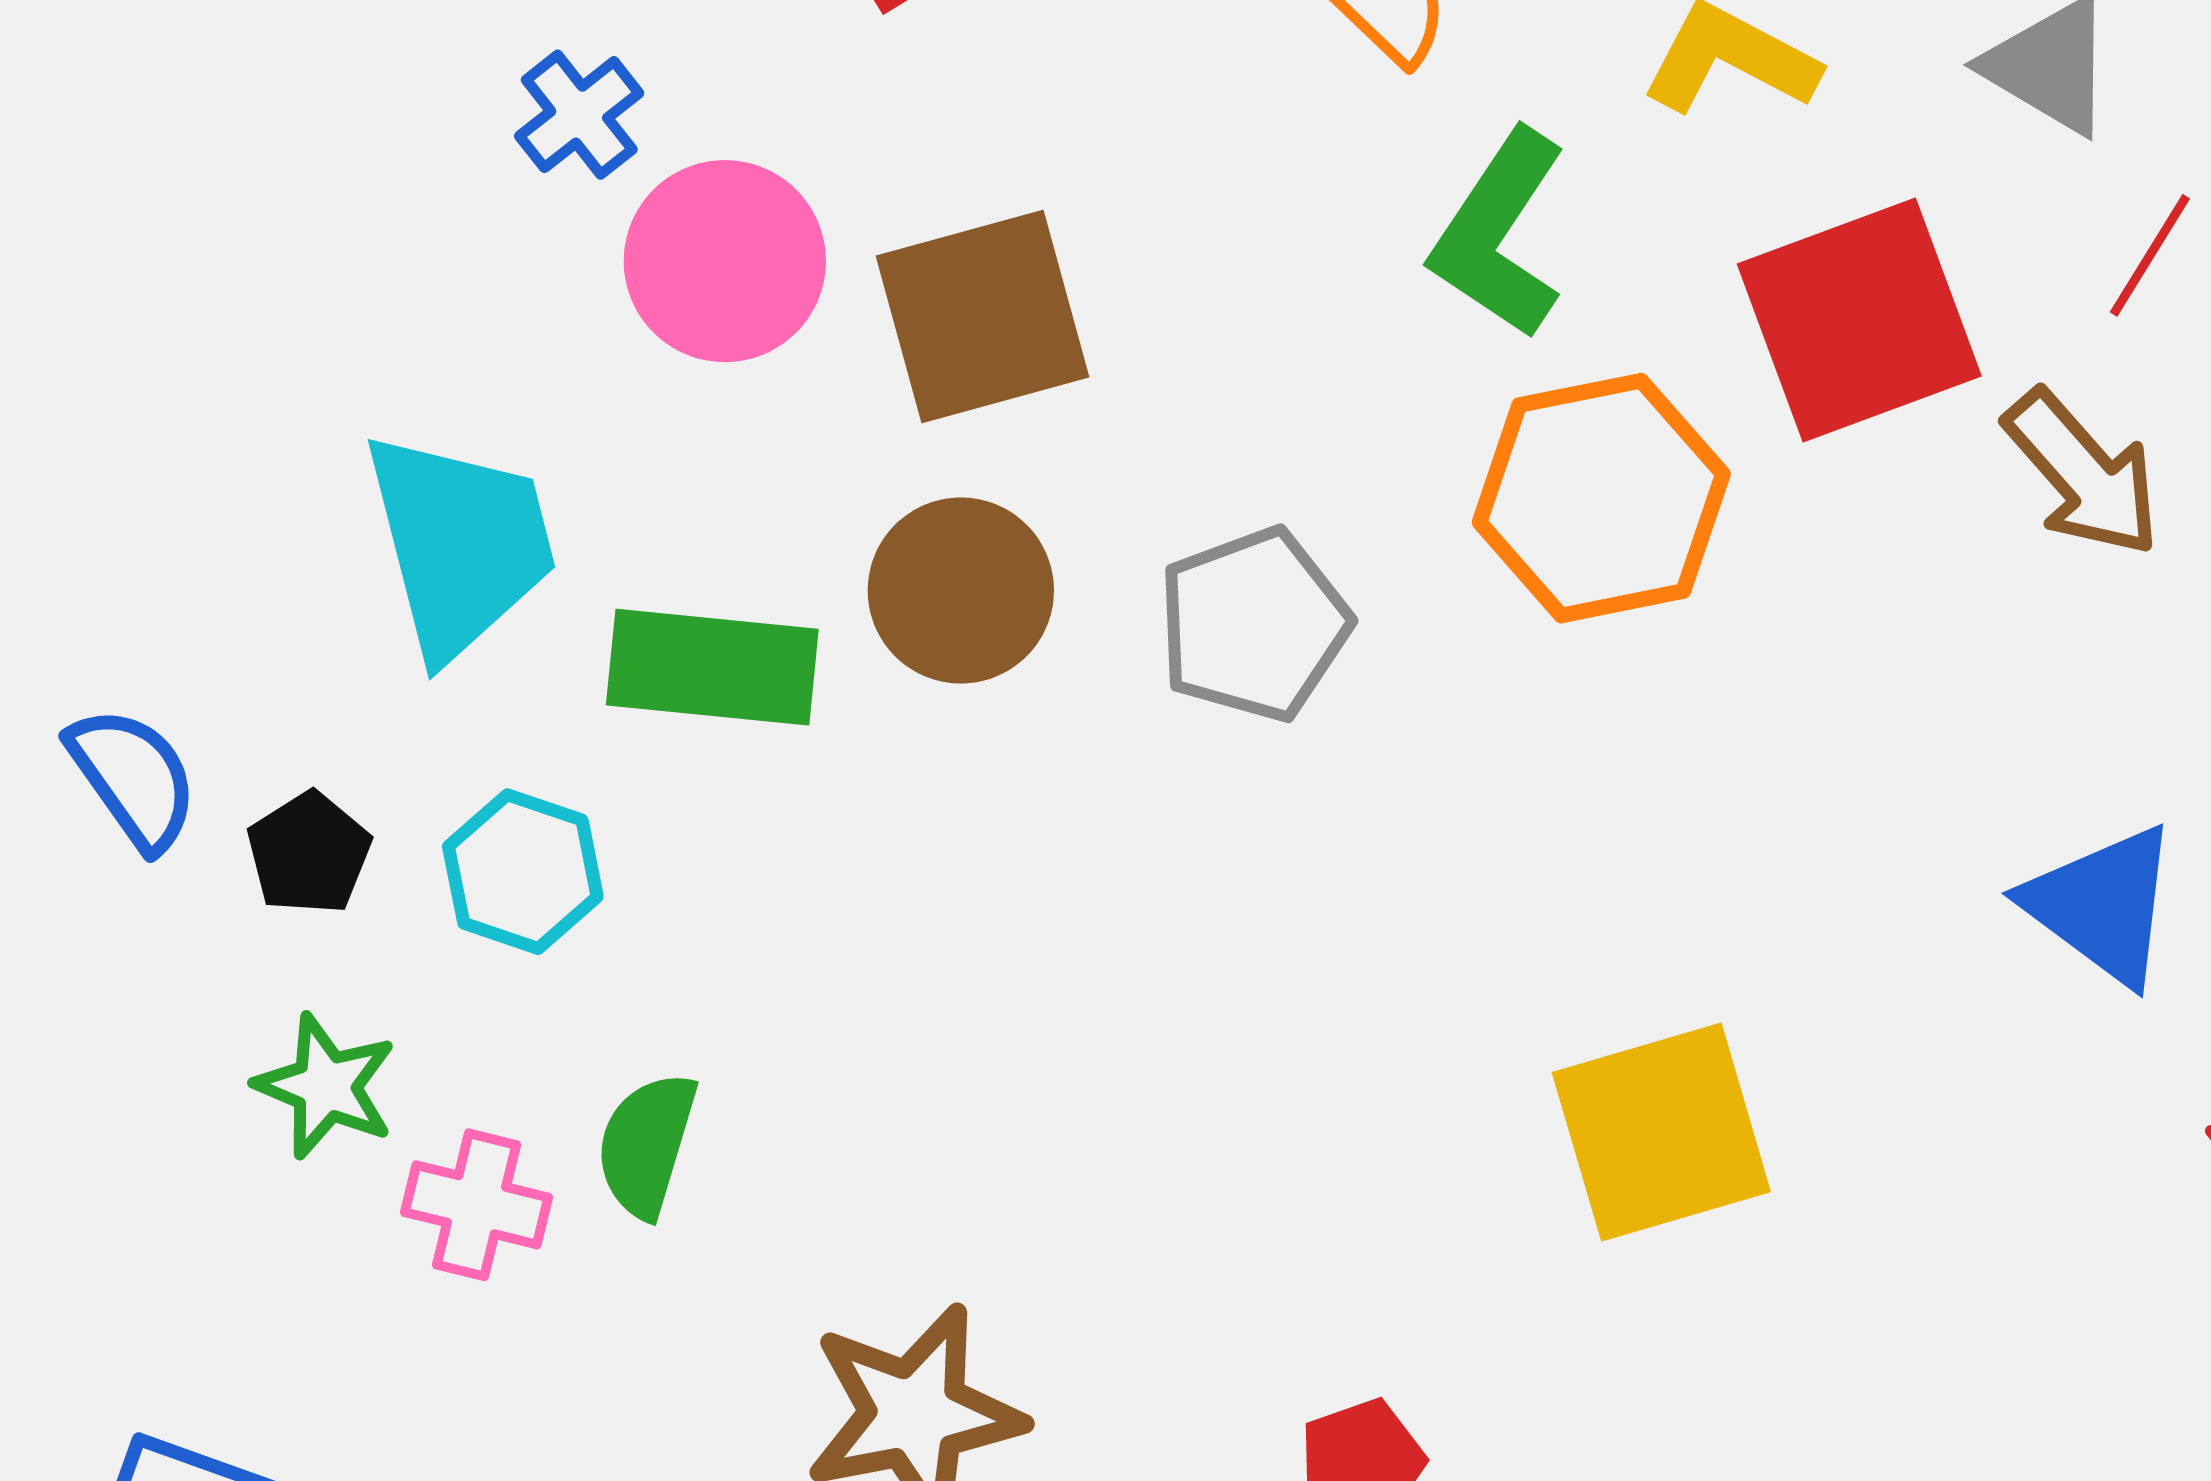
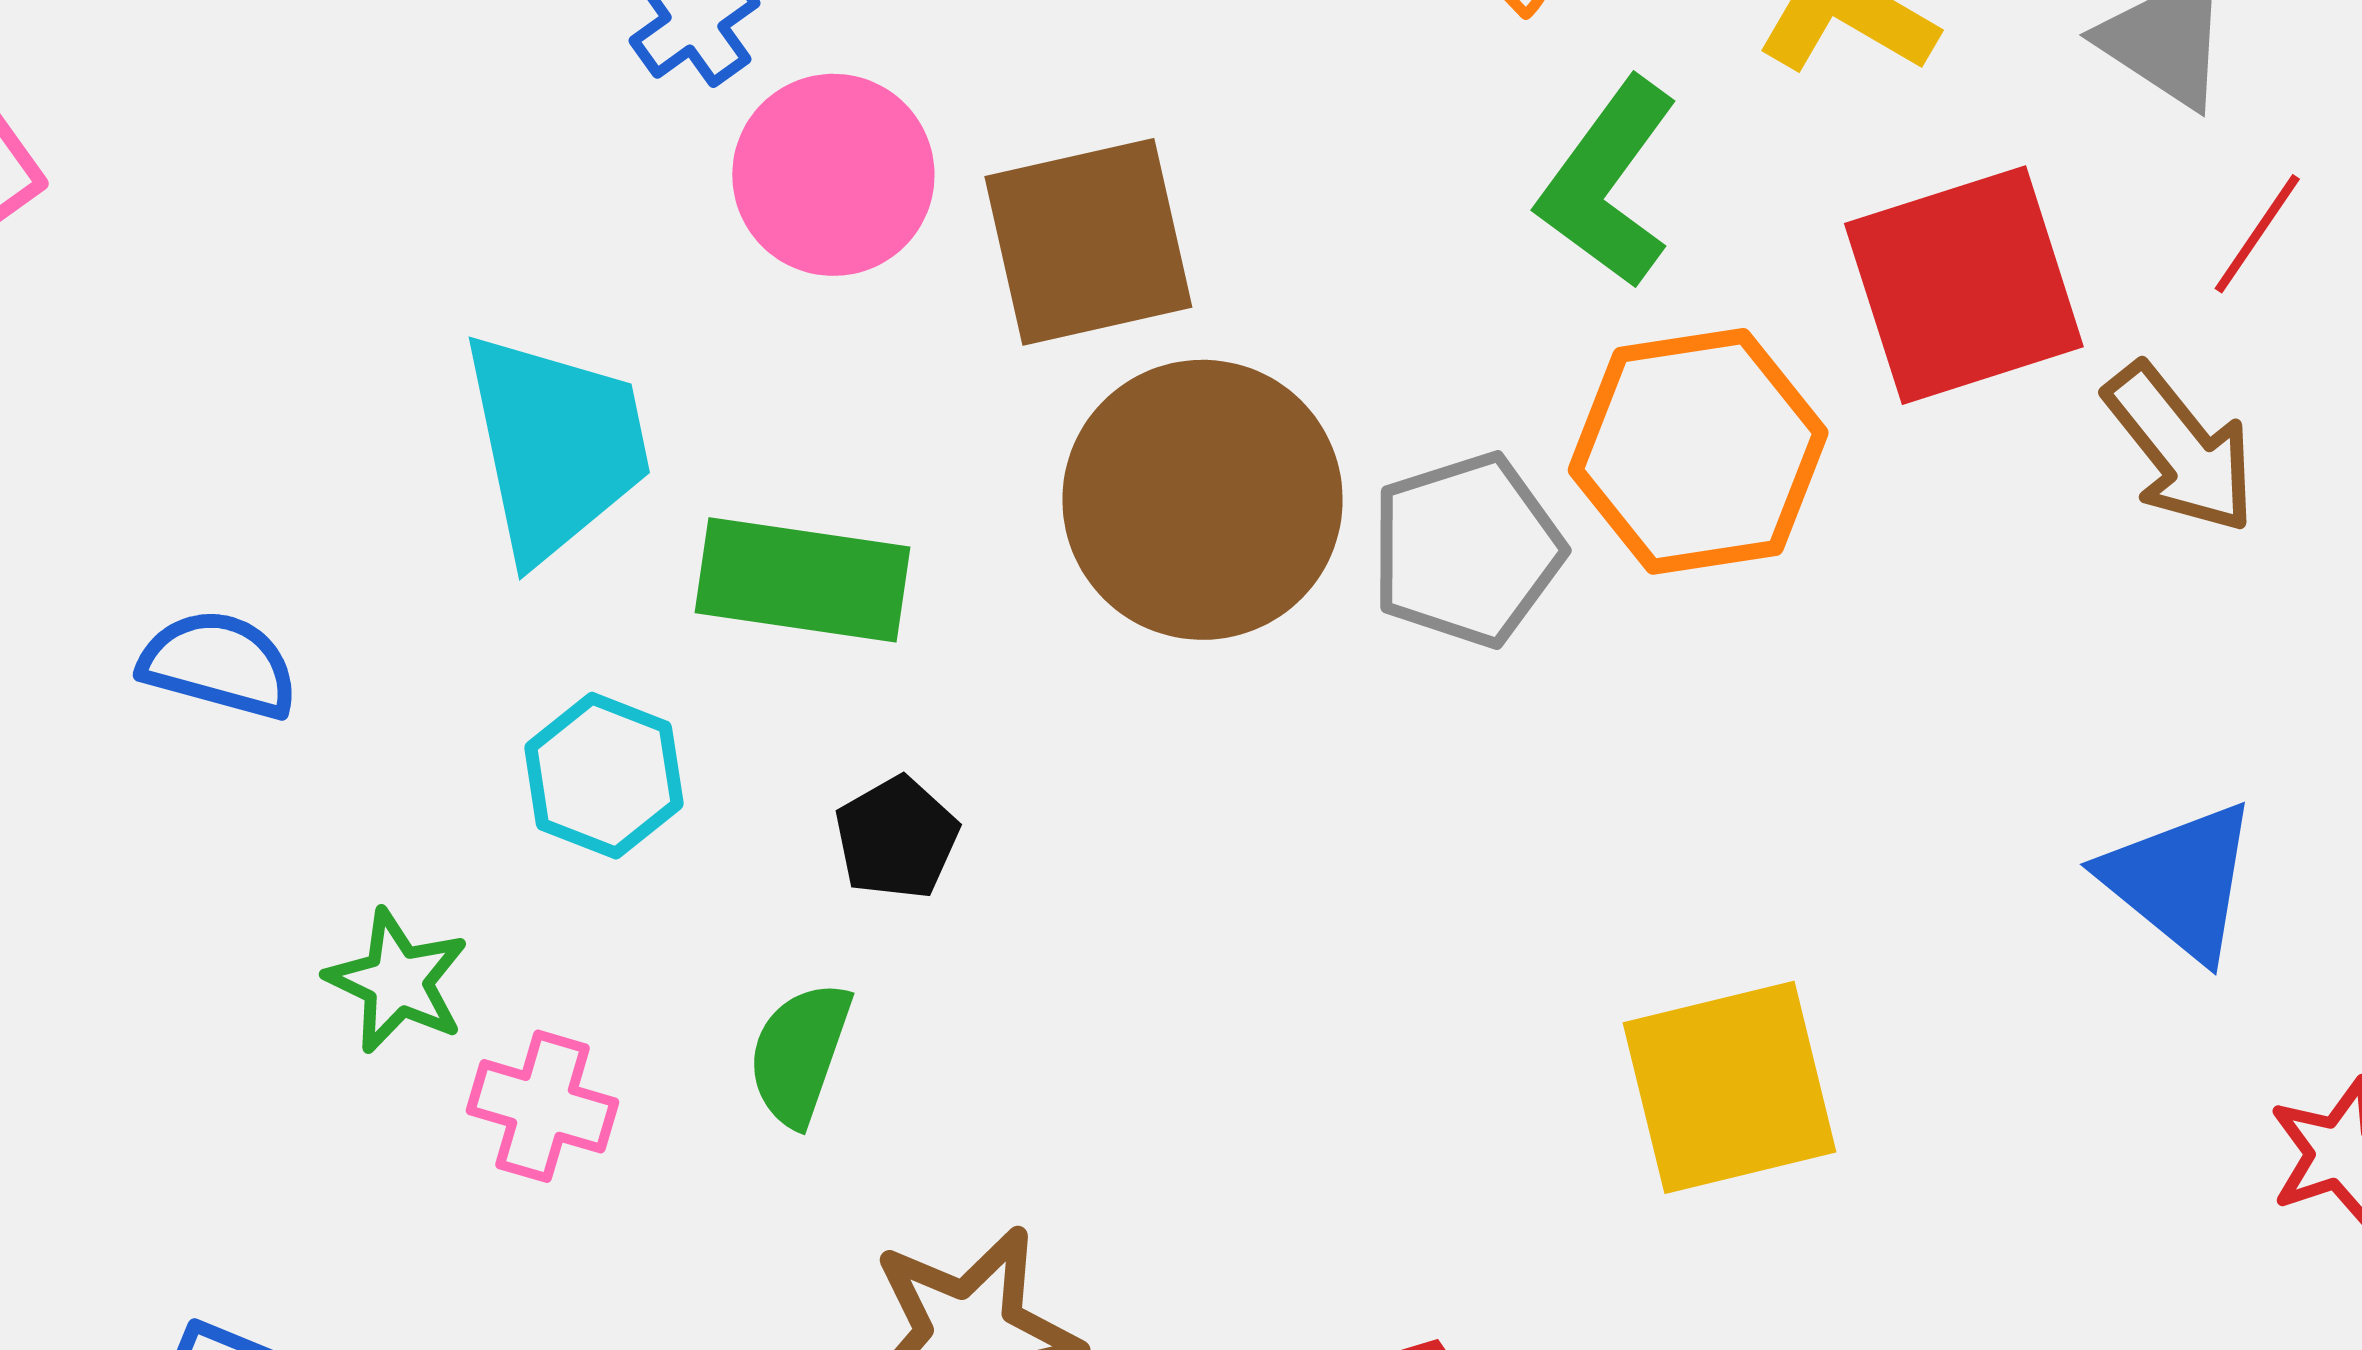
brown circle: (961, 590) -> (1203, 500), moved, size x1.5
gray pentagon: (1254, 625) -> (1467, 550), moved
blue semicircle: (133, 778) -> (219, 664), turned -42
black pentagon: (309, 853) -> (897, 838), moved
green semicircle: (647, 1145) -> (800, 1054), moved

